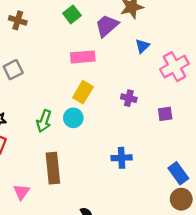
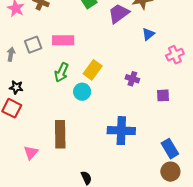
pink rectangle: (83, 57) -> (63, 40), moved
pink cross: (174, 67) -> (175, 55), size x0.7
green arrow: (44, 121) -> (61, 72), moved
blue cross: (122, 158) -> (121, 131), size x1.5

